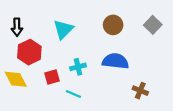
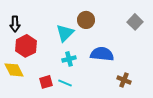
brown circle: (113, 25) -> (86, 20), moved
cyan triangle: (63, 29) -> (65, 33), moved
red square: (52, 77) -> (46, 82), moved

